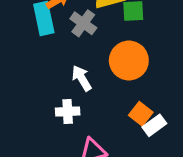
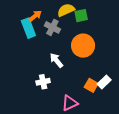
white cross: (68, 111) -> (43, 82), moved
orange square: (141, 114) -> (91, 85), moved

